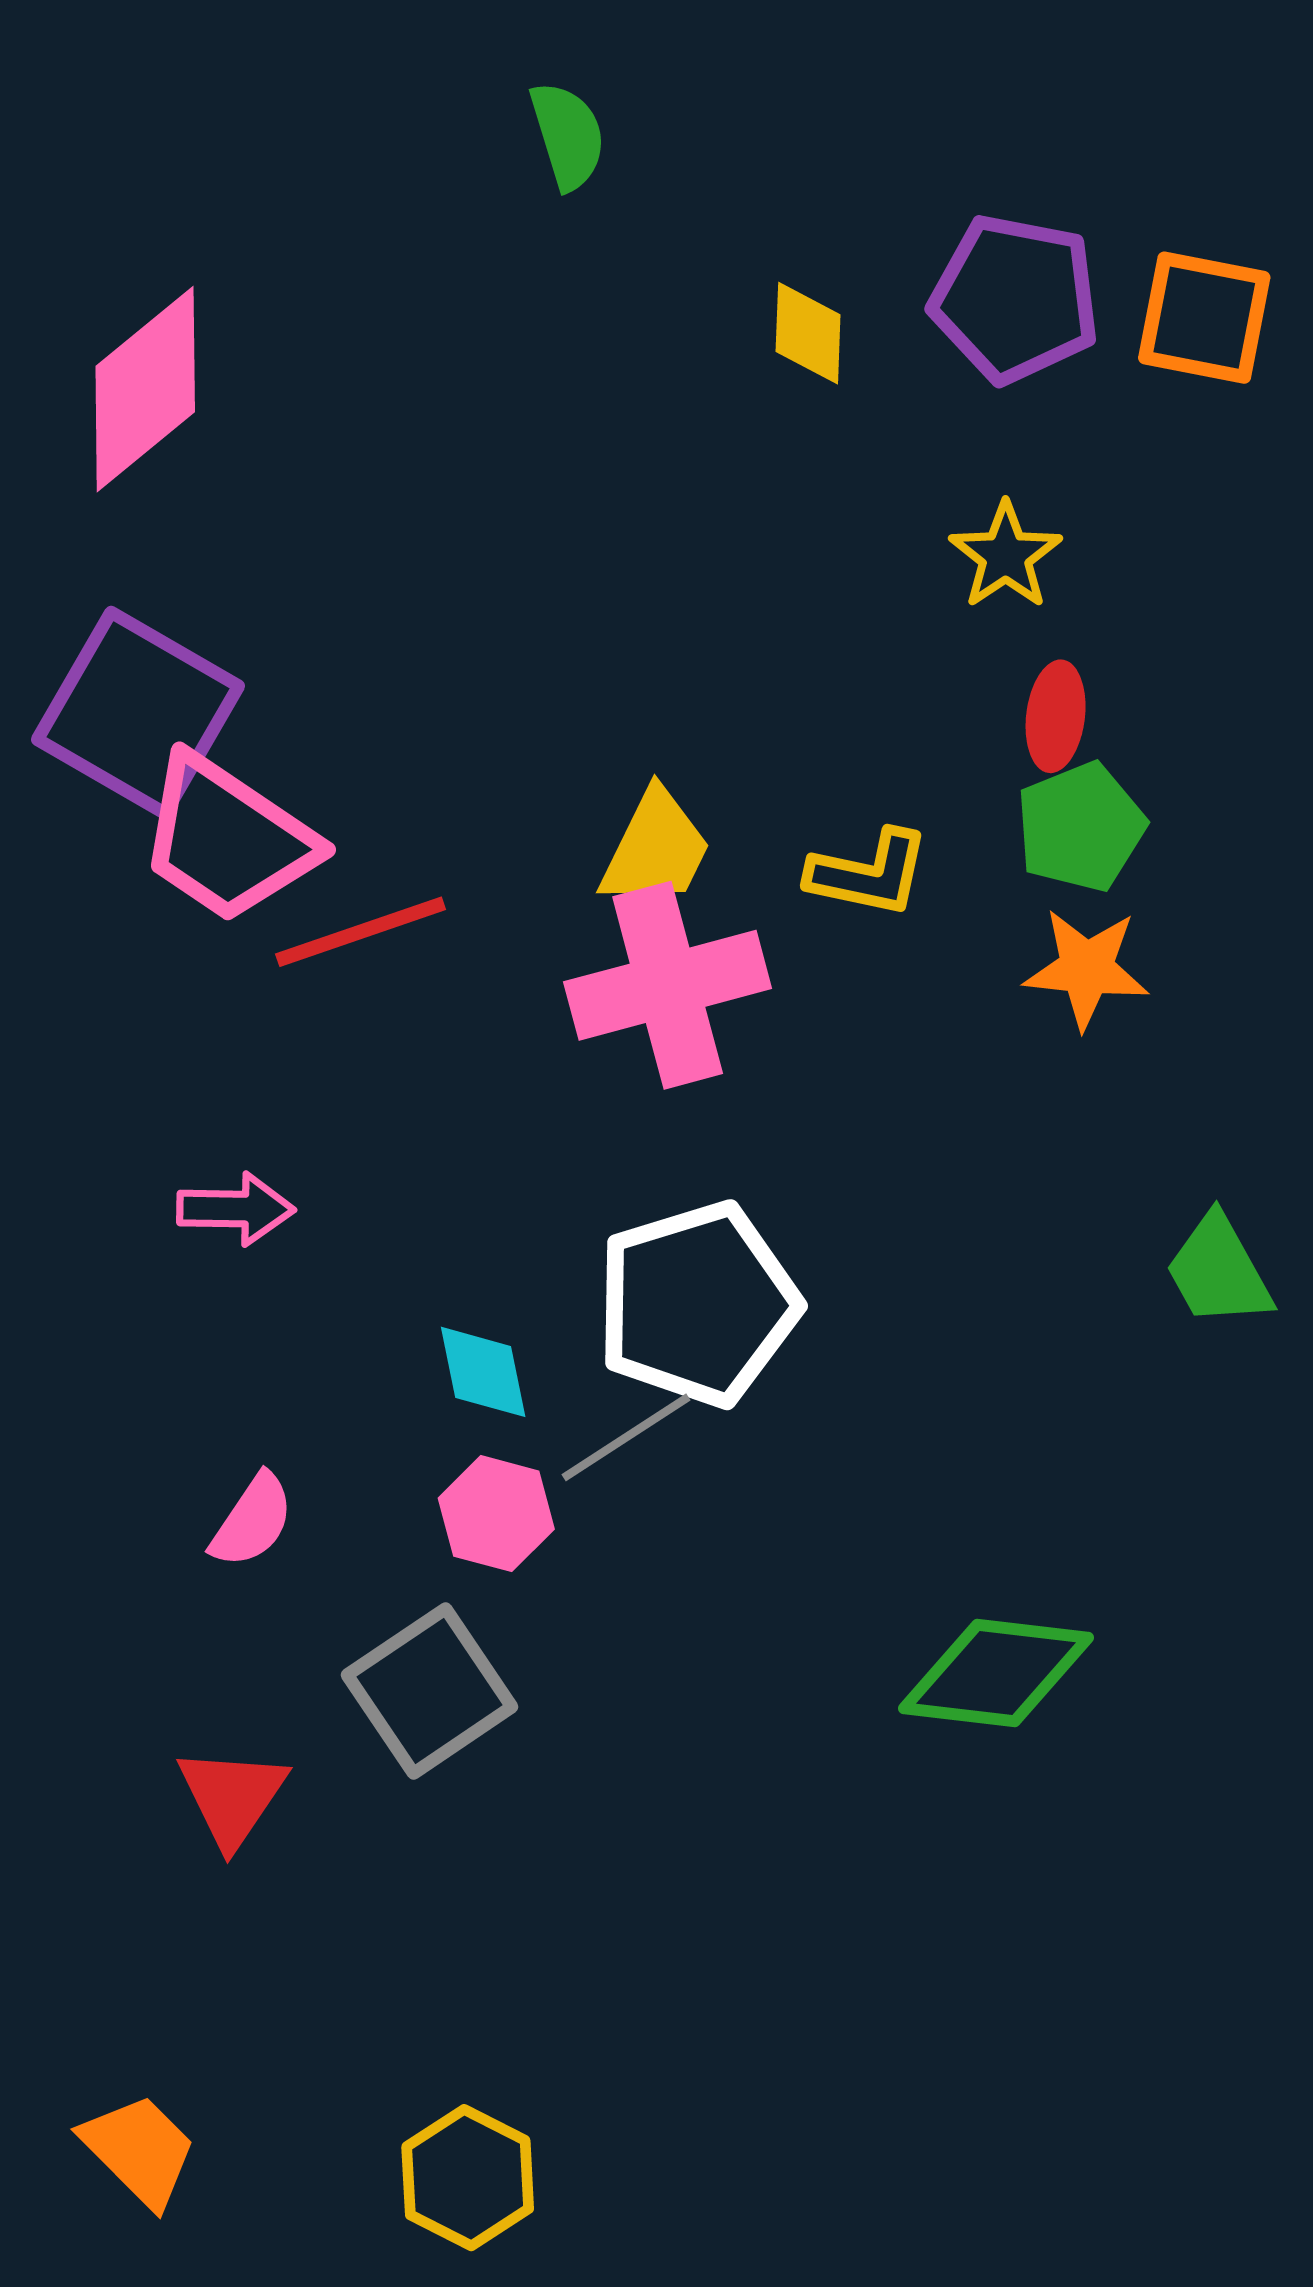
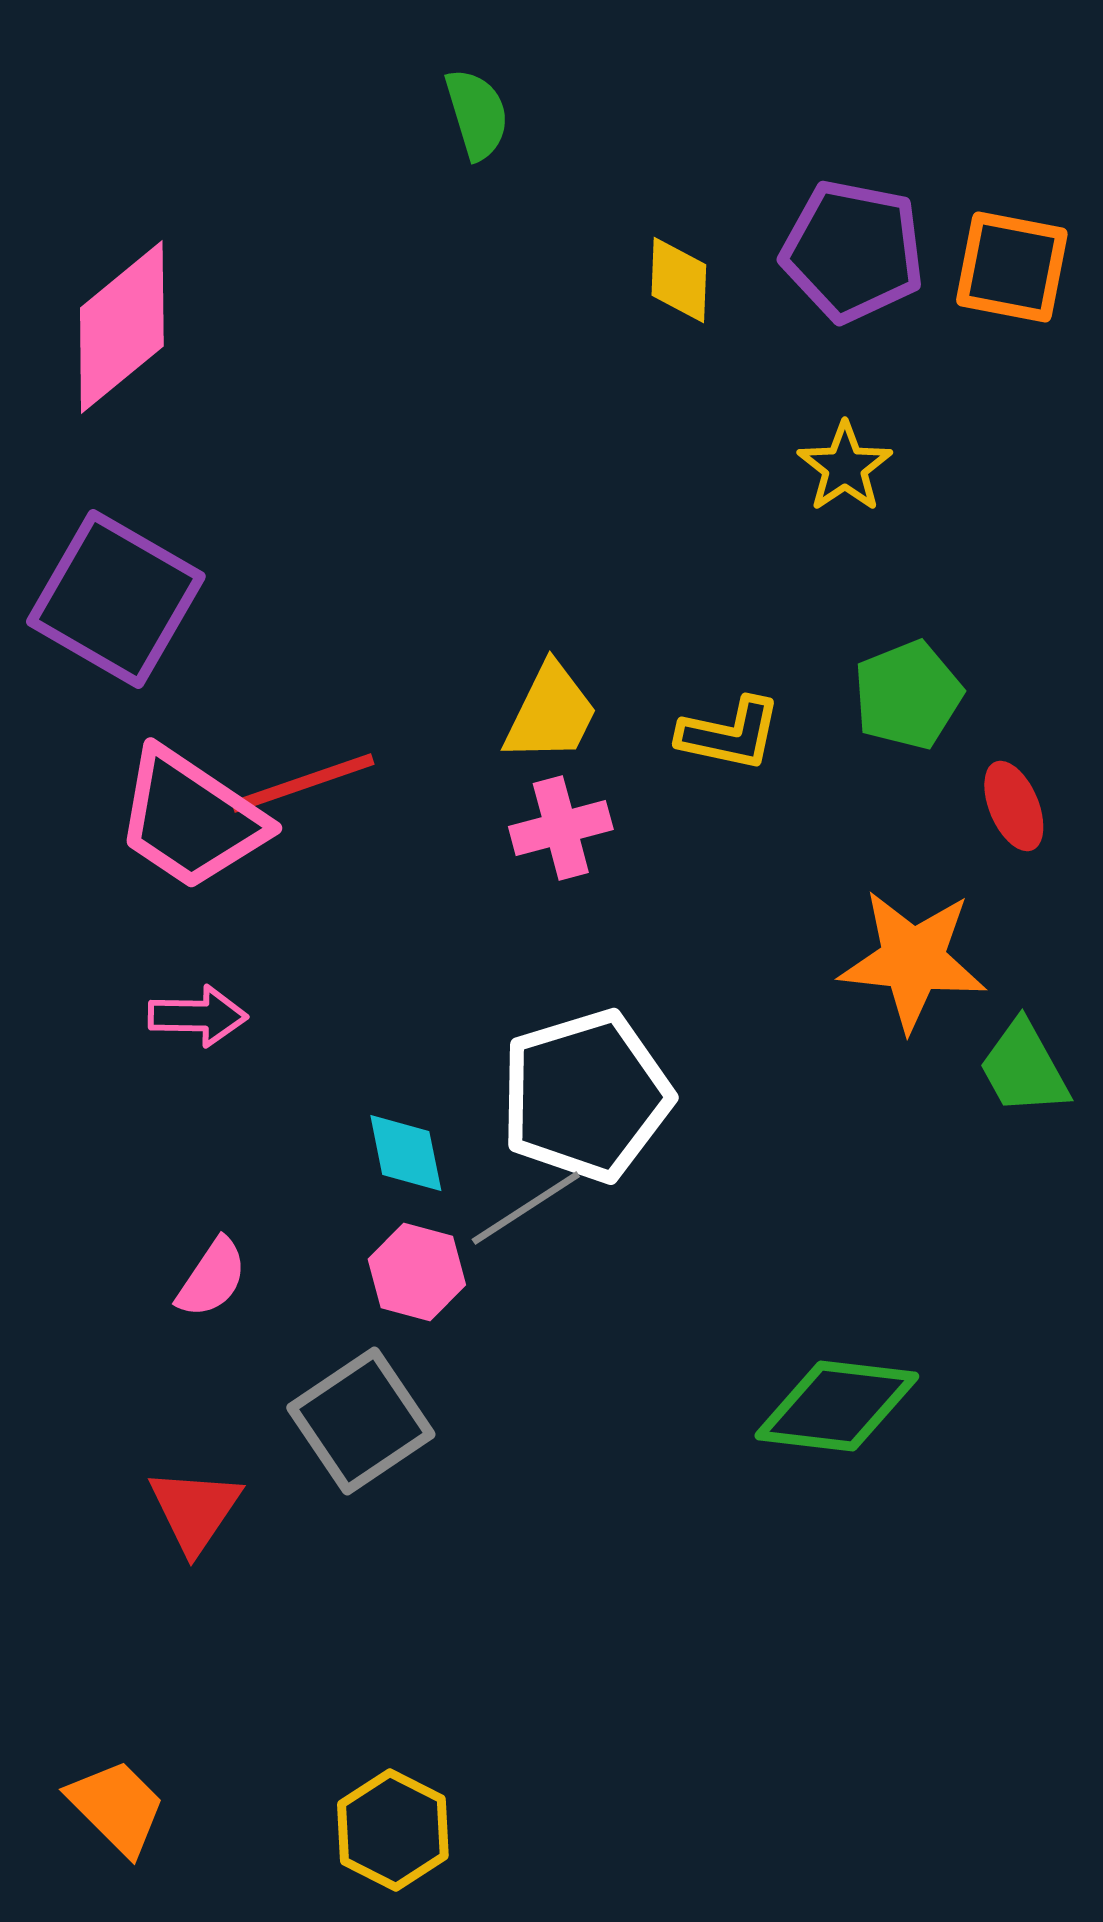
red ellipse: (1056, 716) -> (1014, 806), moved, turned -30
pink trapezoid: (227, 839) -> (191, 819), moved
orange star: (1086, 969) -> (913, 960), moved, size x1.4
pink cross: (668, 985) -> (561, 828), size x0.6

